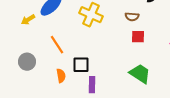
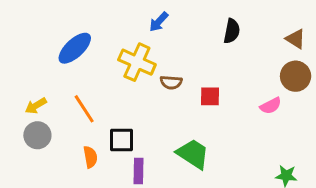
brown semicircle: (132, 17) -> (171, 82), moved
yellow arrow: (28, 20) -> (36, 106), moved
green trapezoid: (140, 74) -> (193, 154), moved

